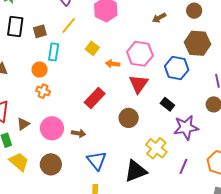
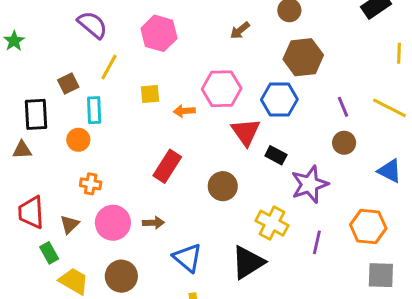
black rectangle: (15, 26) -> (36, 114), moved
yellow square: (92, 48) -> (150, 94), turned -32
red triangle: (139, 84) -> (246, 132), moved
orange cross: (43, 91) -> (91, 184), moved

